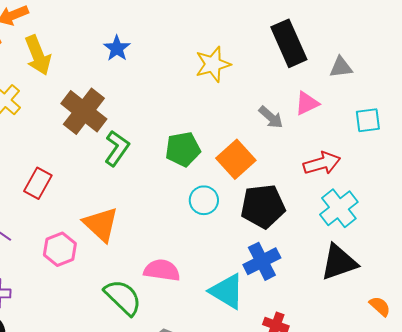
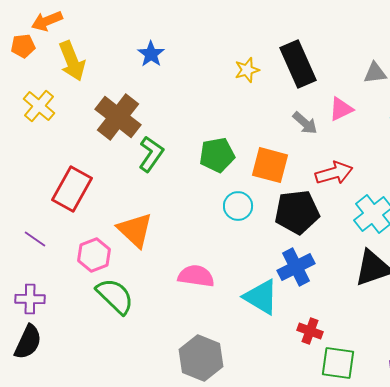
black rectangle: (289, 43) -> (298, 64), moved
yellow star: (213, 64) -> (247, 70), size x0.7
orange square: (236, 159) -> (270, 165), turned -33
red arrow: (322, 163) -> (334, 173), moved
red rectangle: (38, 183) -> (72, 189), size x1.4
green semicircle: (123, 297) -> (115, 296), moved

